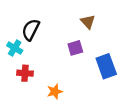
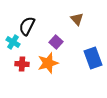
purple square: (75, 48) -> (56, 42), moved, turned -32
orange star: (55, 91) -> (48, 63), moved, size x1.5

